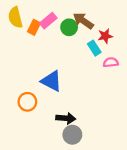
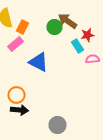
pink rectangle: (48, 21) -> (16, 44), moved
blue triangle: (52, 81) -> (38, 62), moved
black arrow: (66, 118) -> (20, 110), moved

